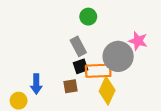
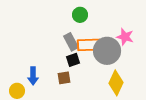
orange rectangle: (98, 71) -> (89, 45), moved
yellow diamond: (107, 91) -> (116, 83), moved

